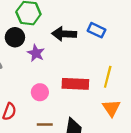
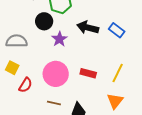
red rectangle: (75, 84) -> (88, 73), size x0.7
pink circle: (40, 92) -> (56, 74), size x1.6

